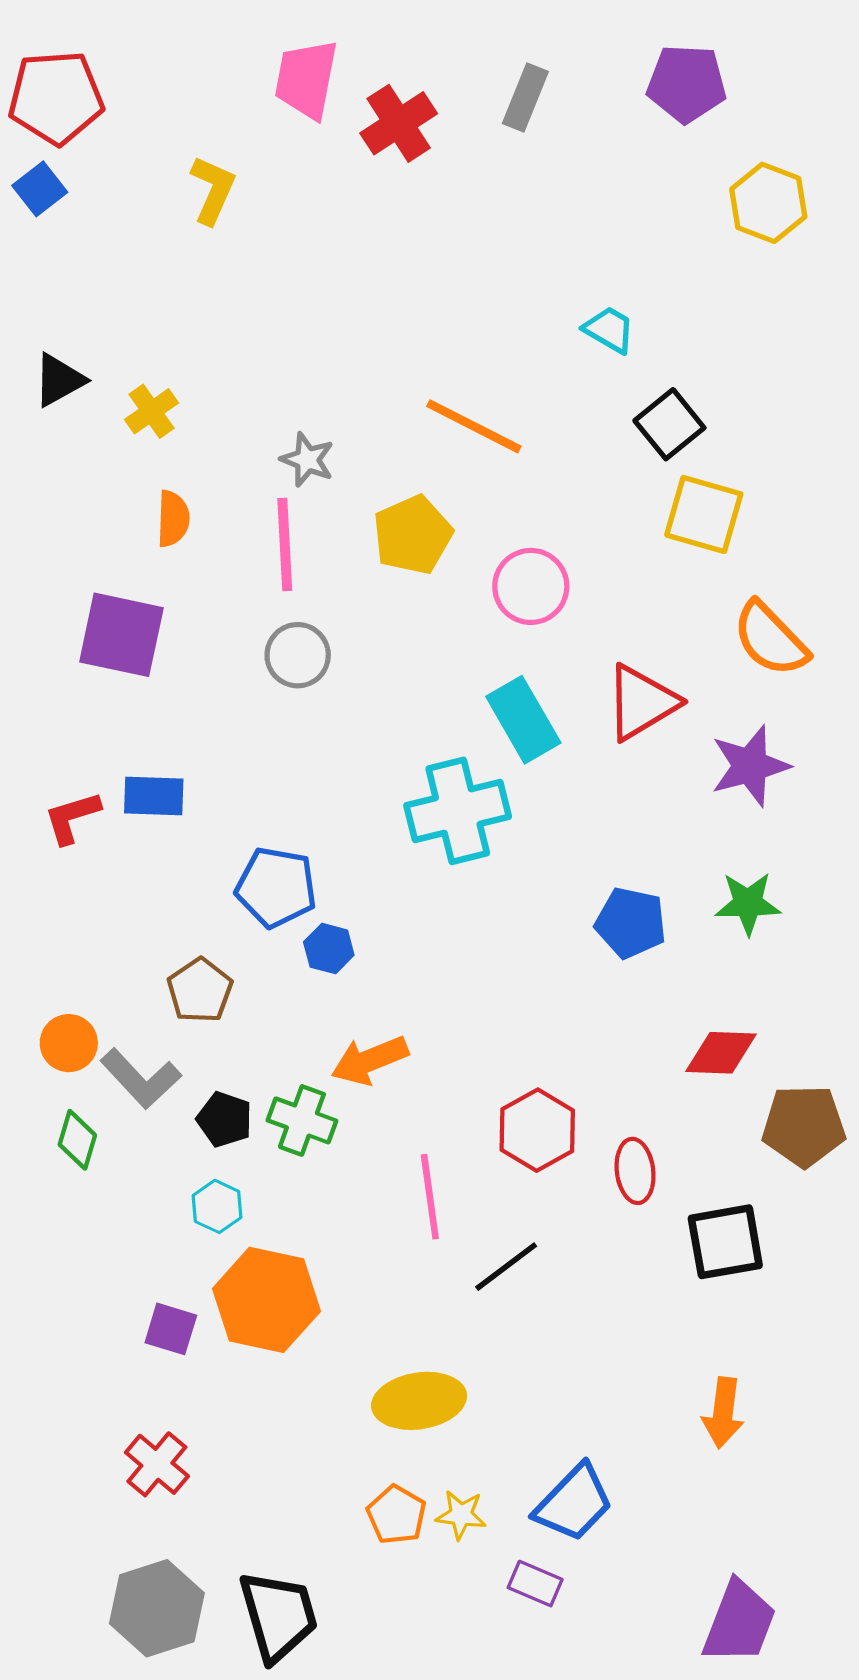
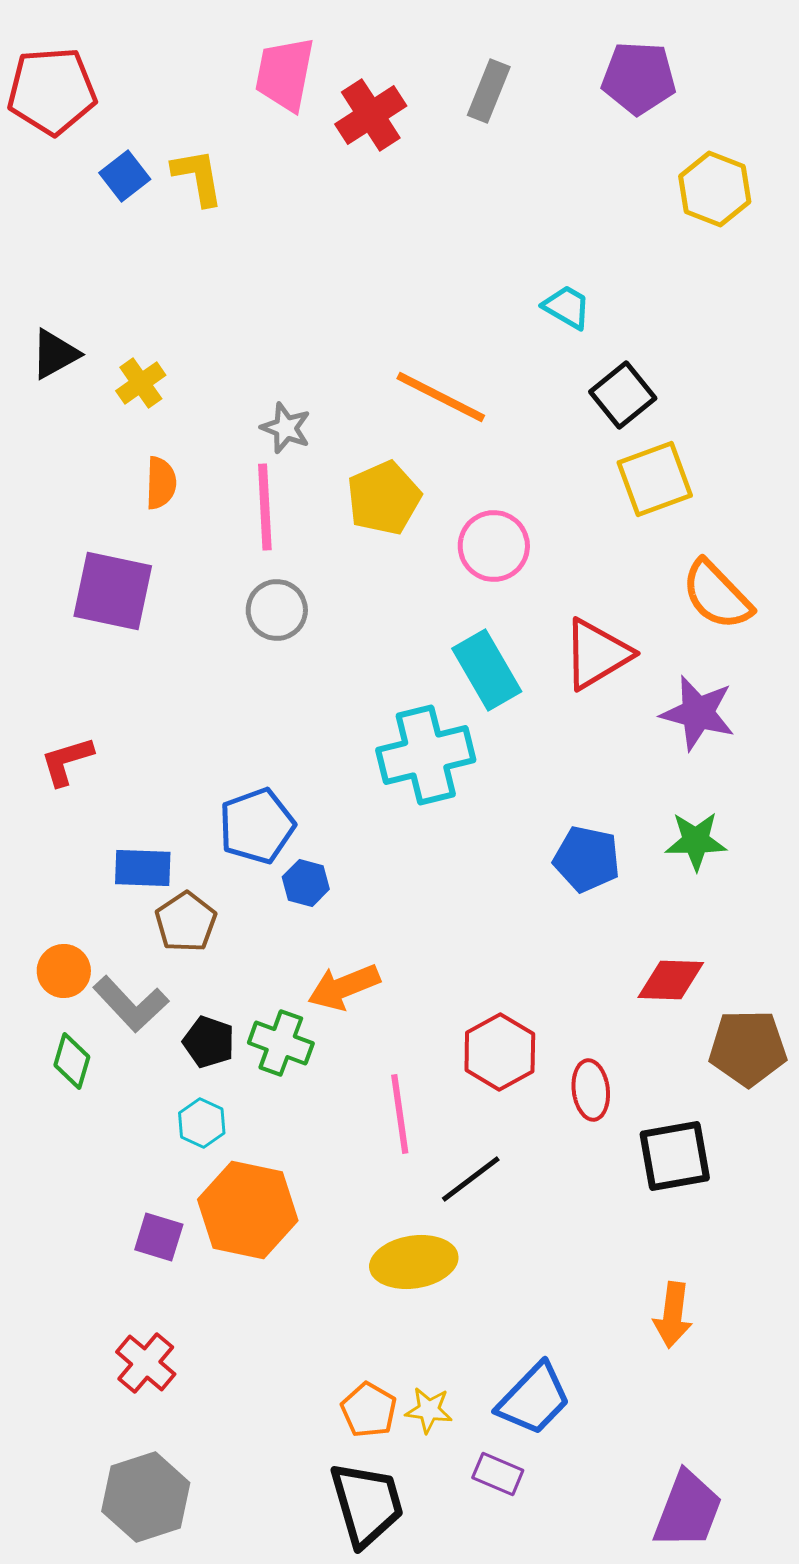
blue square: (40, 189) -> (125, 176), moved
yellow L-shape: (213, 190) -> (198, 177), turned -34
yellow square: (704, 514) -> (655, 479), turned -36
purple star: (750, 766) -> (698, 713), turned 30
blue rectangle: (154, 796) -> (143, 868), moved
blue pentagon: (276, 887) -> (257, 826), turned -30
yellow ellipse: (419, 1401) -> (414, 1262), moved
black trapezoid: (278, 1616) -> (367, 1504), moved

